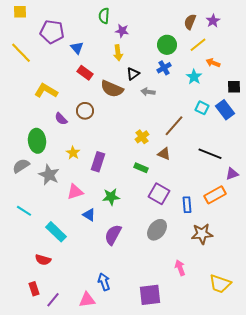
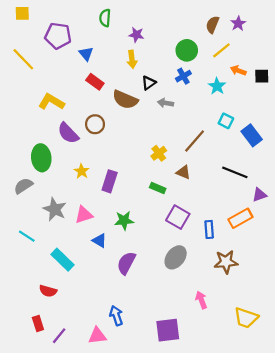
green semicircle: (104, 16) -> (105, 18), moved
black square: (234, 87) -> (262, 76), moved
blue rectangle: (225, 110) -> (252, 135), moved
purple semicircle: (61, 119) -> (68, 133), size x1.5
gray star: (49, 175) -> (55, 209), moved

